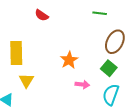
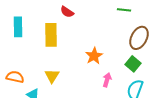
yellow rectangle: (16, 53) -> (51, 35), moved
pink arrow: (82, 84) -> (107, 80), turned -80

